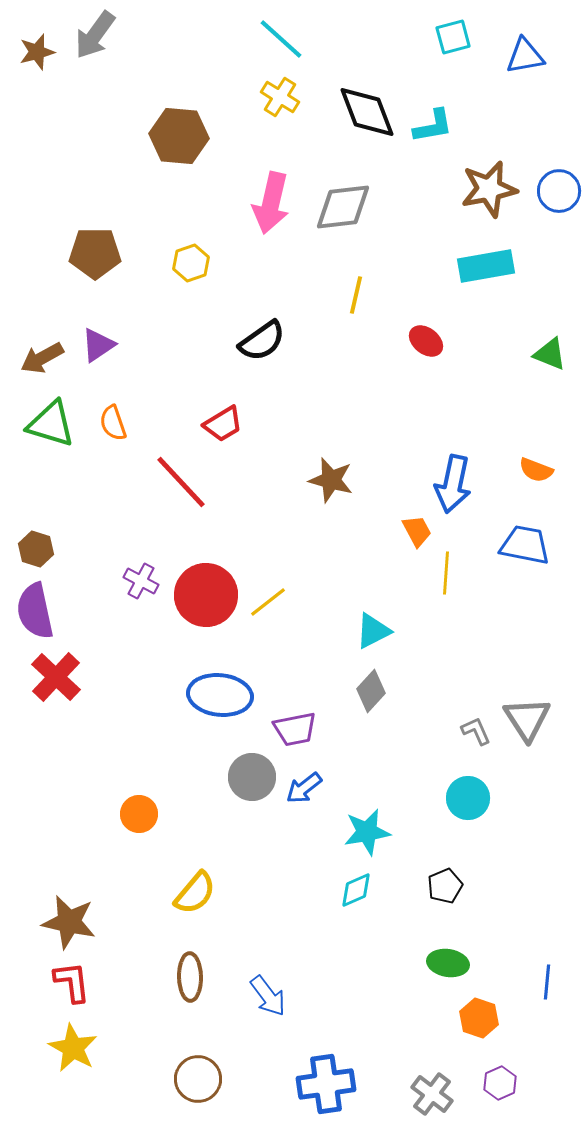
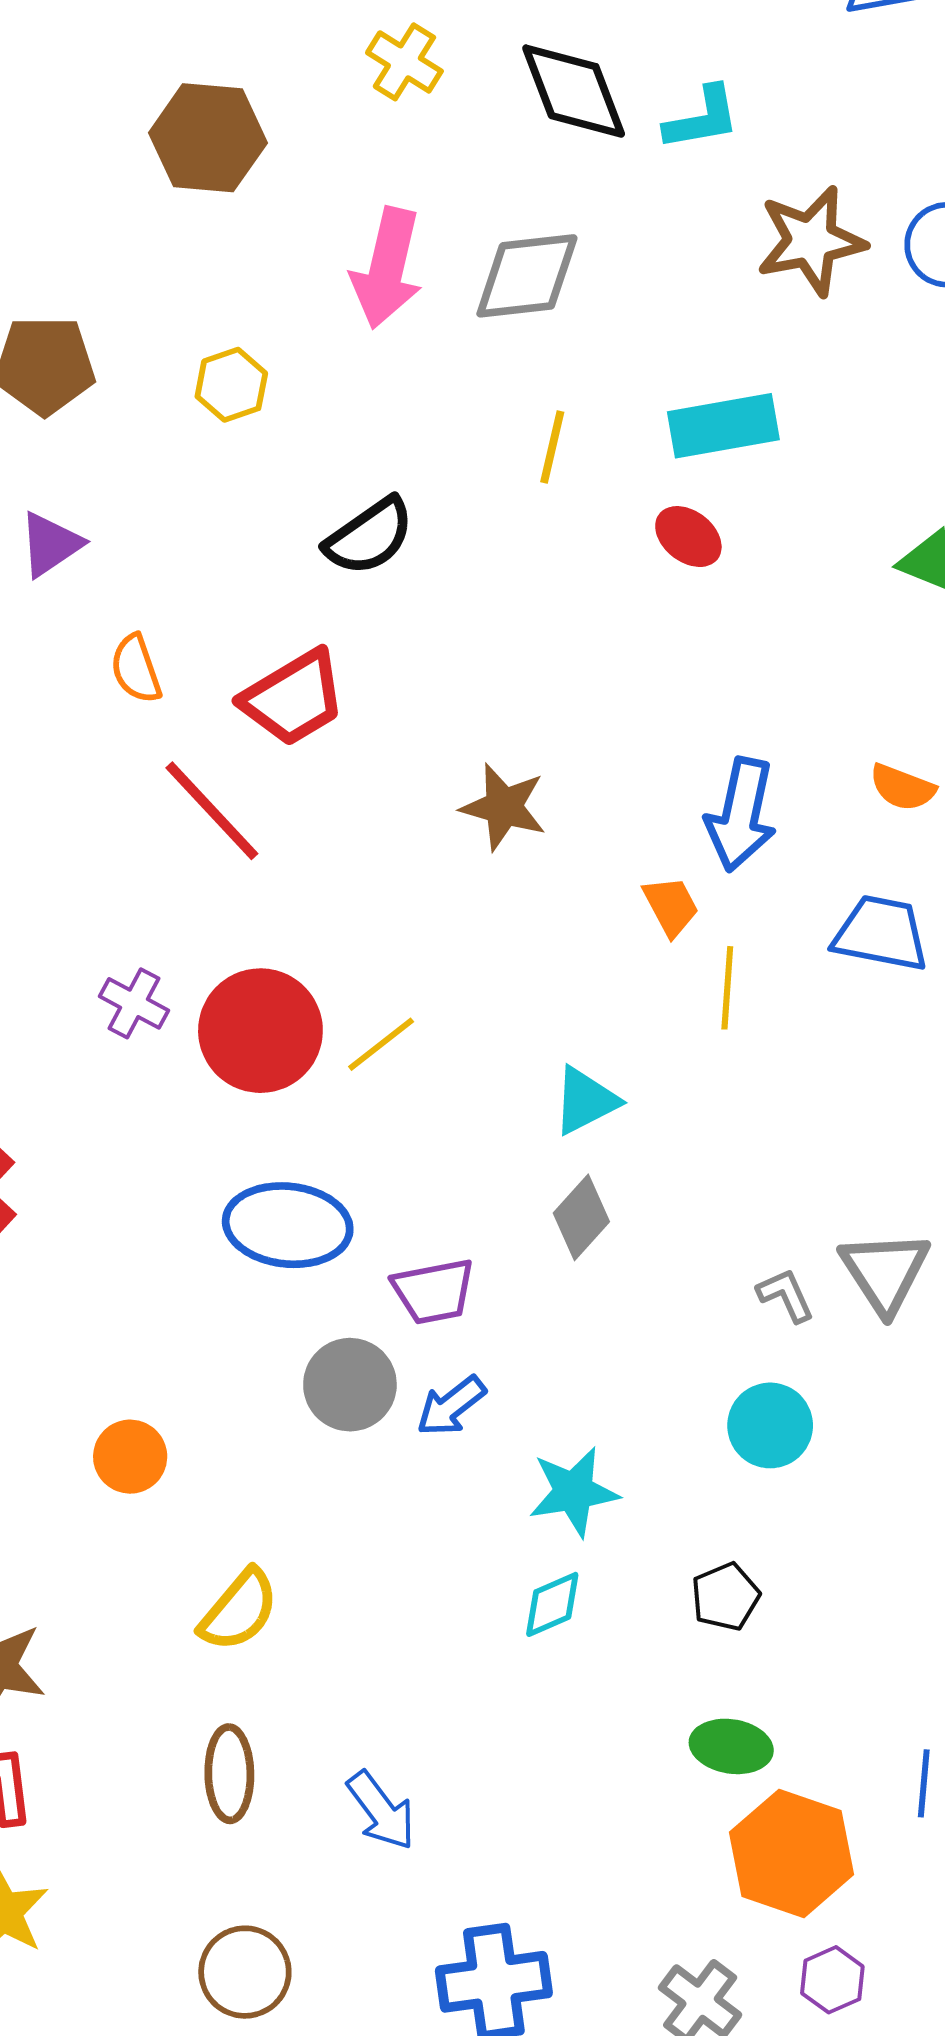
cyan rectangle: (486, 266) -> (723, 426), moved
orange semicircle: (113, 423) -> (136, 669), moved
red trapezoid: (223, 424) -> (294, 698), size x1.4
orange hexagon: (479, 1018) -> (792, 1853), size x1.6

